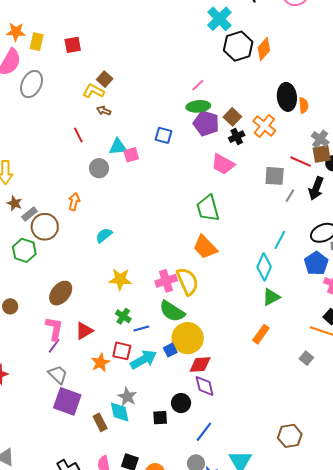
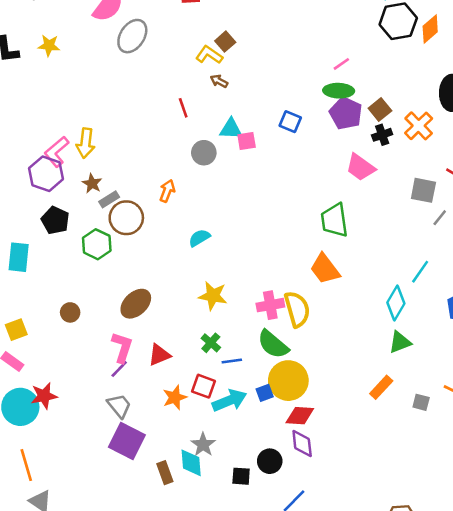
gray square: (306, 358) -> (421, 402), moved, turned -32

